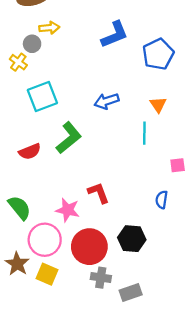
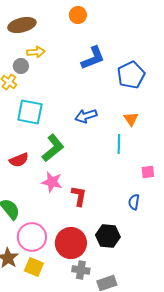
cyan square: (42, 97) -> (30, 112), turned 32
red L-shape: (99, 193) -> (79, 196), turned 30
pink star: (68, 210) -> (52, 182), moved

